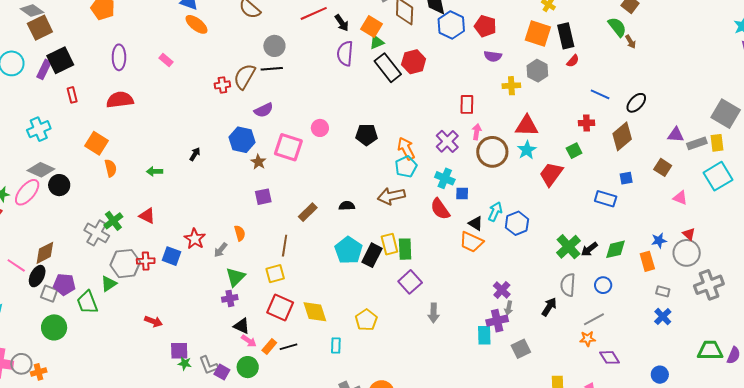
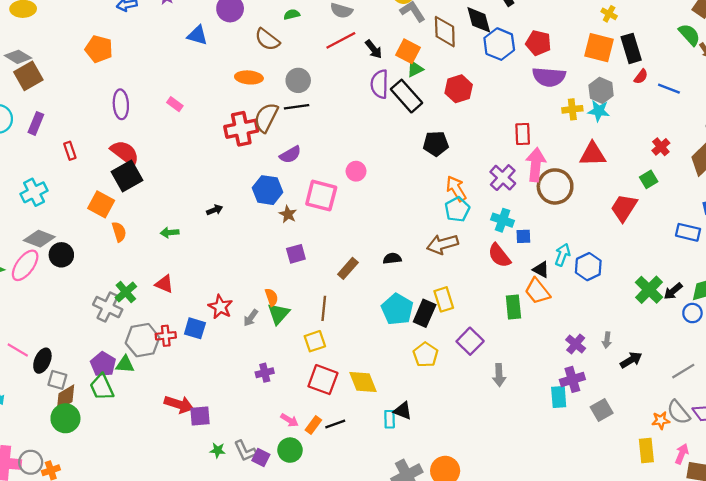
orange ellipse: (196, 24) -> (249, 77), moved, turned -30
purple semicircle: (493, 56) -> (549, 77), size x1.6
black square: (60, 60) -> (127, 176), moved
black rectangle: (388, 68) -> (406, 96), moved
red cross: (222, 85) -> (241, 129), size x1.8
blue line: (600, 94) -> (669, 89), moved
red semicircle: (120, 100) -> (125, 153), turned 48
red cross: (586, 123) -> (661, 147), turned -35
pink arrow: (477, 132) -> (536, 165), size x1.8
black pentagon: (366, 135) -> (436, 144), moved
cyan star: (527, 150) -> (599, 111), moved, turned -30
black arrow: (195, 154) -> (215, 210), turned 40
orange trapezoid: (471, 242) -> (537, 291), turned 30
green rectangle: (405, 249) -> (513, 307), moved
brown diamond: (45, 253) -> (66, 398), moved
green triangle: (235, 277) -> (279, 314), moved
purple pentagon: (64, 284) -> (103, 364), moved, turned 30
green triangle: (109, 284) -> (125, 364), turned 42
gray semicircle: (568, 285) -> (678, 412), moved, turned -40
blue circle: (603, 285) -> (692, 313), moved
black arrow: (549, 307) -> (631, 360), turned 30
gray arrow: (509, 308) -> (607, 340), moved
yellow pentagon: (366, 320) -> (426, 355), moved
red arrow: (154, 321) -> (179, 404), size x1.4
black triangle: (242, 326) -> (403, 411), moved
orange star: (588, 339) -> (661, 420), moved
purple square: (179, 351) -> (200, 416), moved

